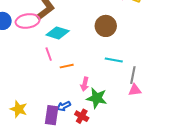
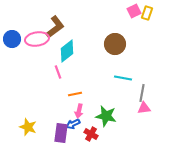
cyan diamond: (58, 33) -> (67, 51), turned -55
orange line: (67, 66) -> (75, 94), moved
pink arrow: (85, 84) -> (79, 111), moved

